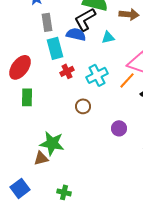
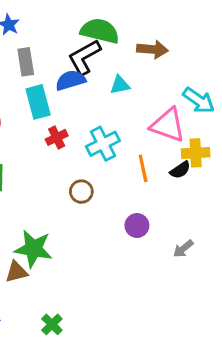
blue semicircle: (76, 34) -> (70, 80), turned -30
orange line: (127, 80) -> (143, 168), moved, turned -54
green cross: (64, 192) -> (52, 324), turned 32

